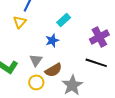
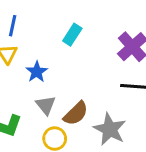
blue star: (52, 40) -> (37, 72), moved

